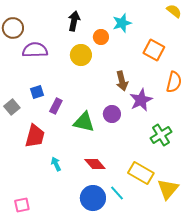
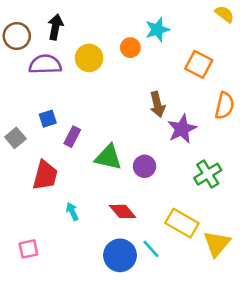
black arrow: (74, 21) -> (55, 27), moved
yellow circle: (81, 55) -> (89, 58), moved
purple circle: (112, 114) -> (145, 166), moved
pink square: (22, 205) -> (28, 249), moved

